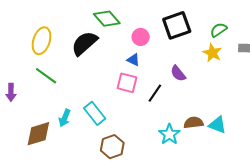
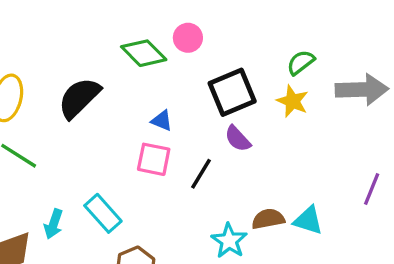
green diamond: (107, 19) -> (144, 53), moved
black square: (177, 25) -> (232, 92), moved
pink circle: (141, 37) -> (188, 38), moved

